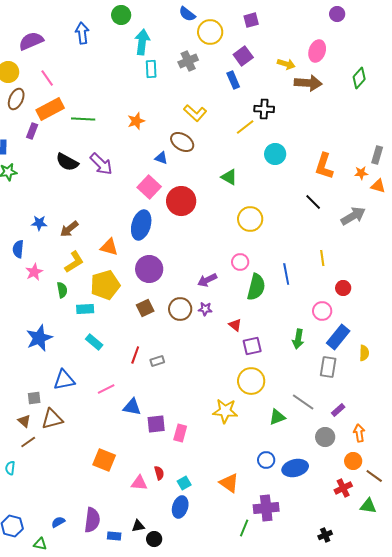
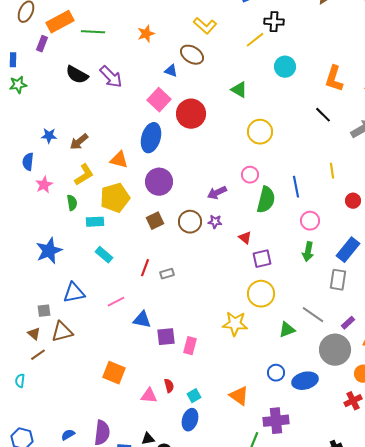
pink circle: (322, 311) -> (310, 221), moved
gray circle: (325, 437) -> (335, 350), size x1.6

